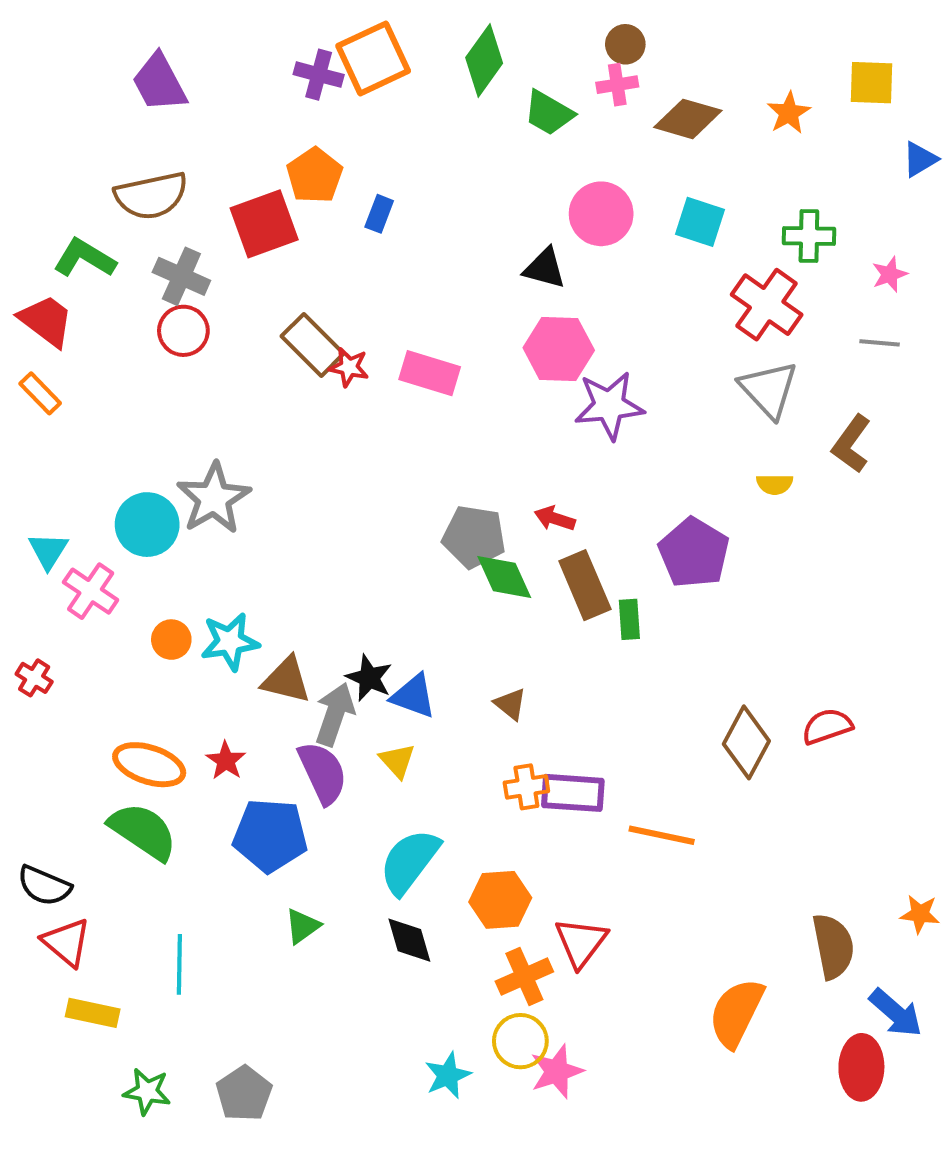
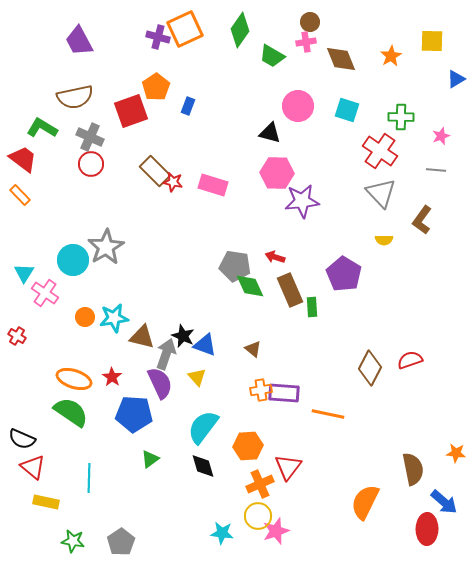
brown diamond: (688, 119) -> (341, 59), turned 52
cyan star: (448, 1075) -> (222, 533), turned 30

